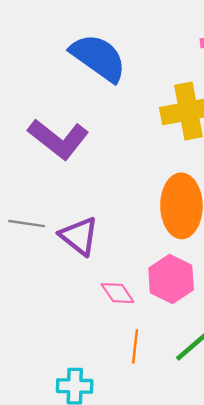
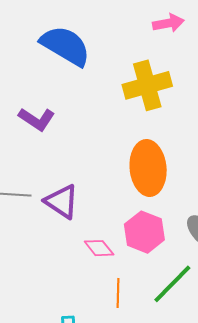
purple L-shape: (58, 139) -> (37, 119), size x0.7

